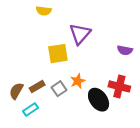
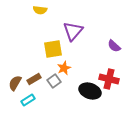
purple semicircle: (125, 50) -> (114, 46), turned 32
orange star: (78, 81) -> (64, 68), moved
black ellipse: (99, 100) -> (90, 91), turned -35

